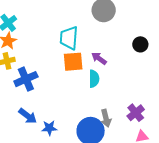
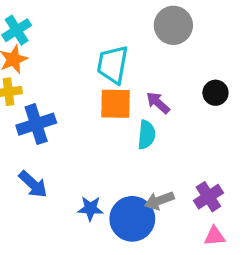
black circle: (140, 44) -> (215, 93), moved
gray arrow: (106, 118) -> (159, 201), turned 78
blue star: (49, 128) -> (90, 208), moved

